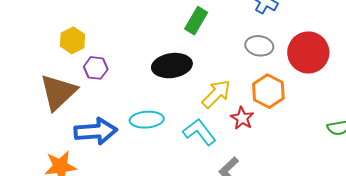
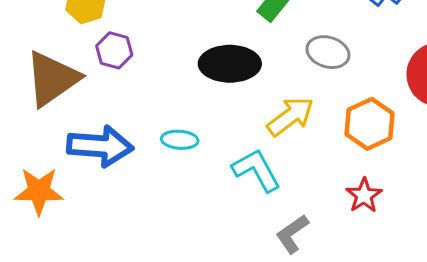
gray ellipse: (259, 46) -> (328, 52), moved
red star: (242, 118) -> (364, 195), moved
cyan ellipse: (147, 120) -> (180, 140), size x0.7

